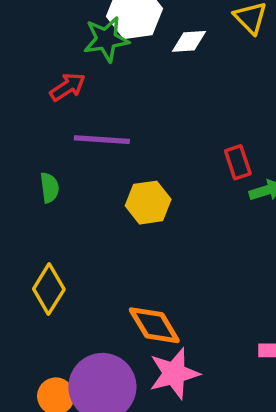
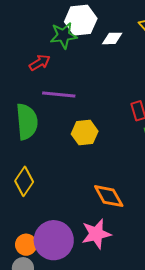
green semicircle: (50, 188) -> (27, 122), size x2.0
orange diamond: (154, 325) -> (109, 196), moved

